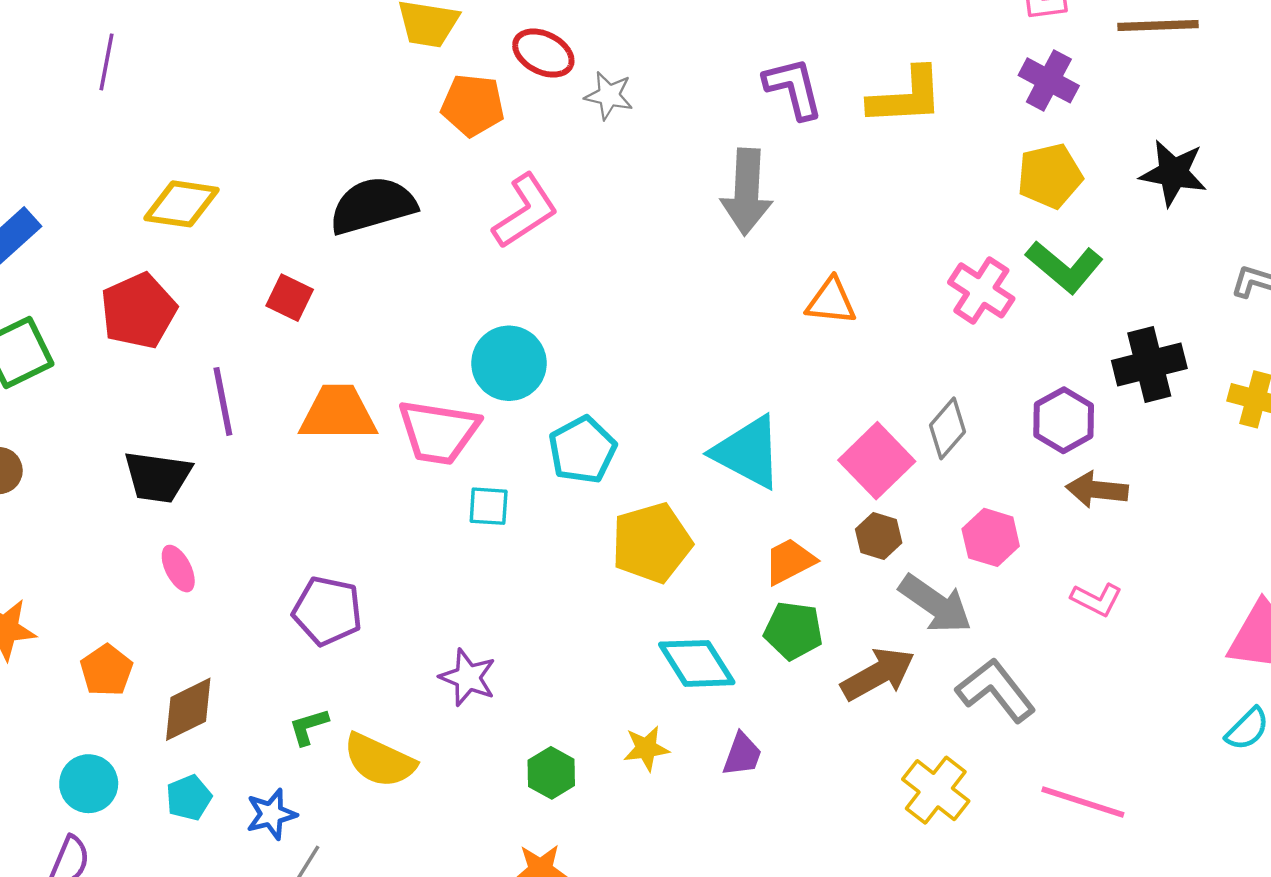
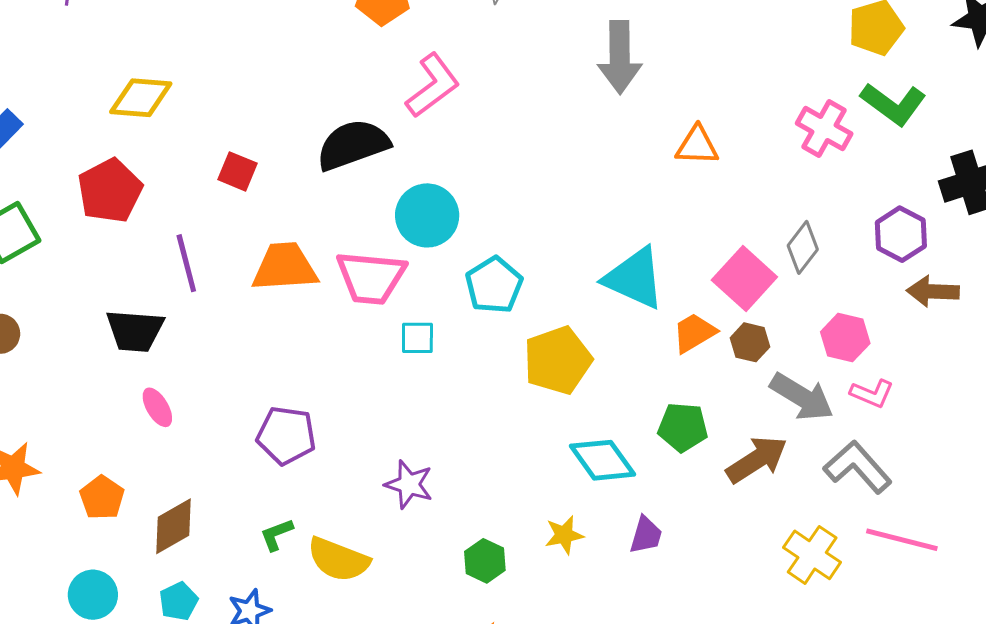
black semicircle: (373, 206) -> (353, 145), moved
orange trapezoid: (790, 561) -> (694, 333), moved
pink L-shape: (1097, 599) -> (872, 393), moved
pink line: (1083, 802) -> (902, 540), moved

